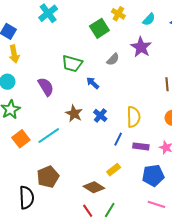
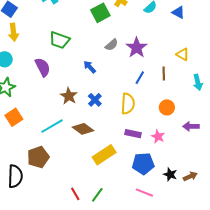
purple star: (141, 47) -> (137, 48), moved
green trapezoid: (72, 64) -> (60, 40), moved
cyan line: (49, 136) -> (52, 126), moved
blue line: (118, 139) -> (140, 78), moved
yellow rectangle: (114, 170) -> (104, 155), size x1.6
brown diamond: (94, 187) -> (83, 129), moved

